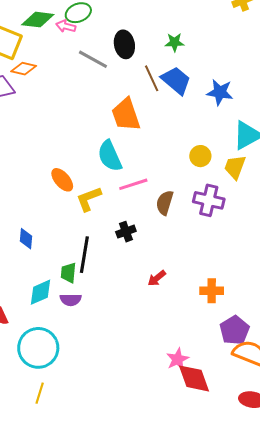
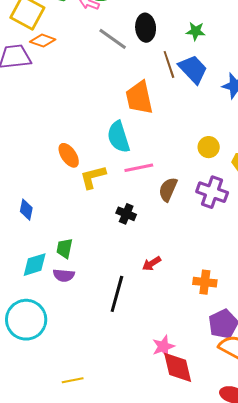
black cross: (126, 232) -> (126, 214), turned 36
black line: (84, 255) -> (117, 294), moved
yellow line: (40, 393) -> (73, 380), moved, turned 55

